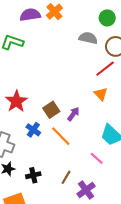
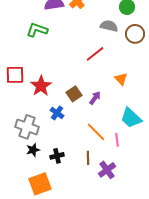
red line: (105, 69) -> (95, 54), moved
orange line: (61, 136) -> (96, 132), moved
pink line: (97, 158) -> (117, 140), turned 40
brown line: (66, 177) -> (88, 158), turned -32

